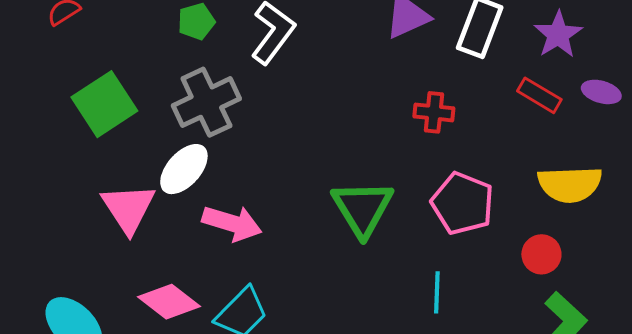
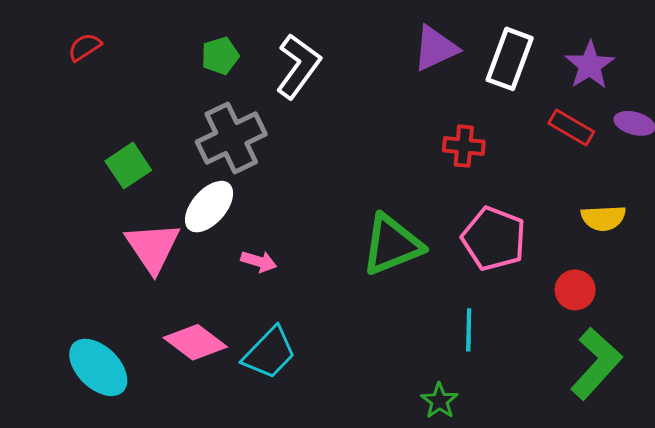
green square: (104, 104) -> (128, 166), moved, size x0.7
yellow semicircle: (570, 184) -> (603, 218), size x0.7
green triangle: (363, 208) -> (392, 245), turned 40
pink arrow: (232, 223) -> (259, 261), size x0.6

